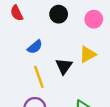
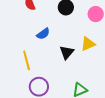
yellow line: (39, 77) -> (27, 60), moved

